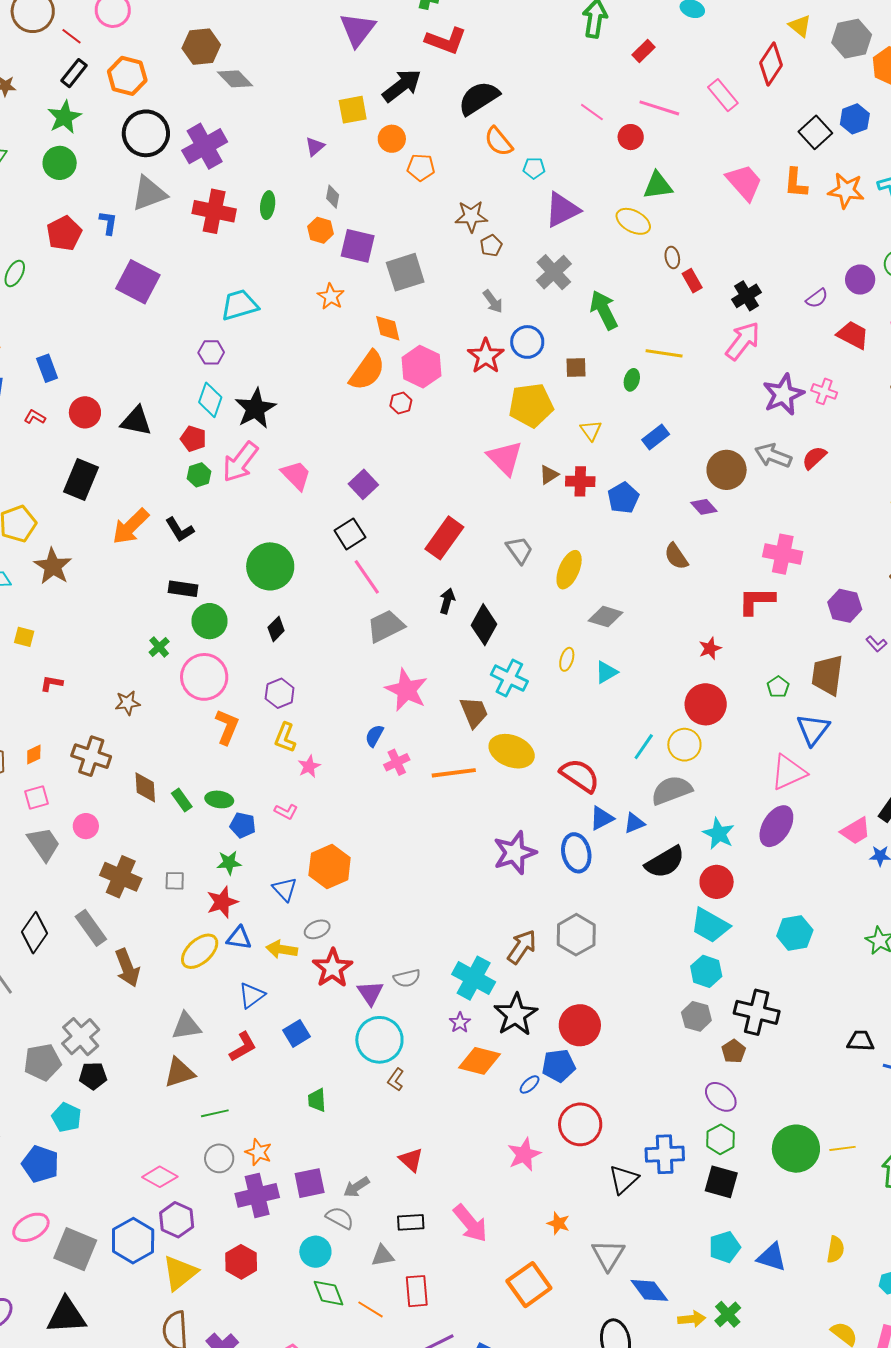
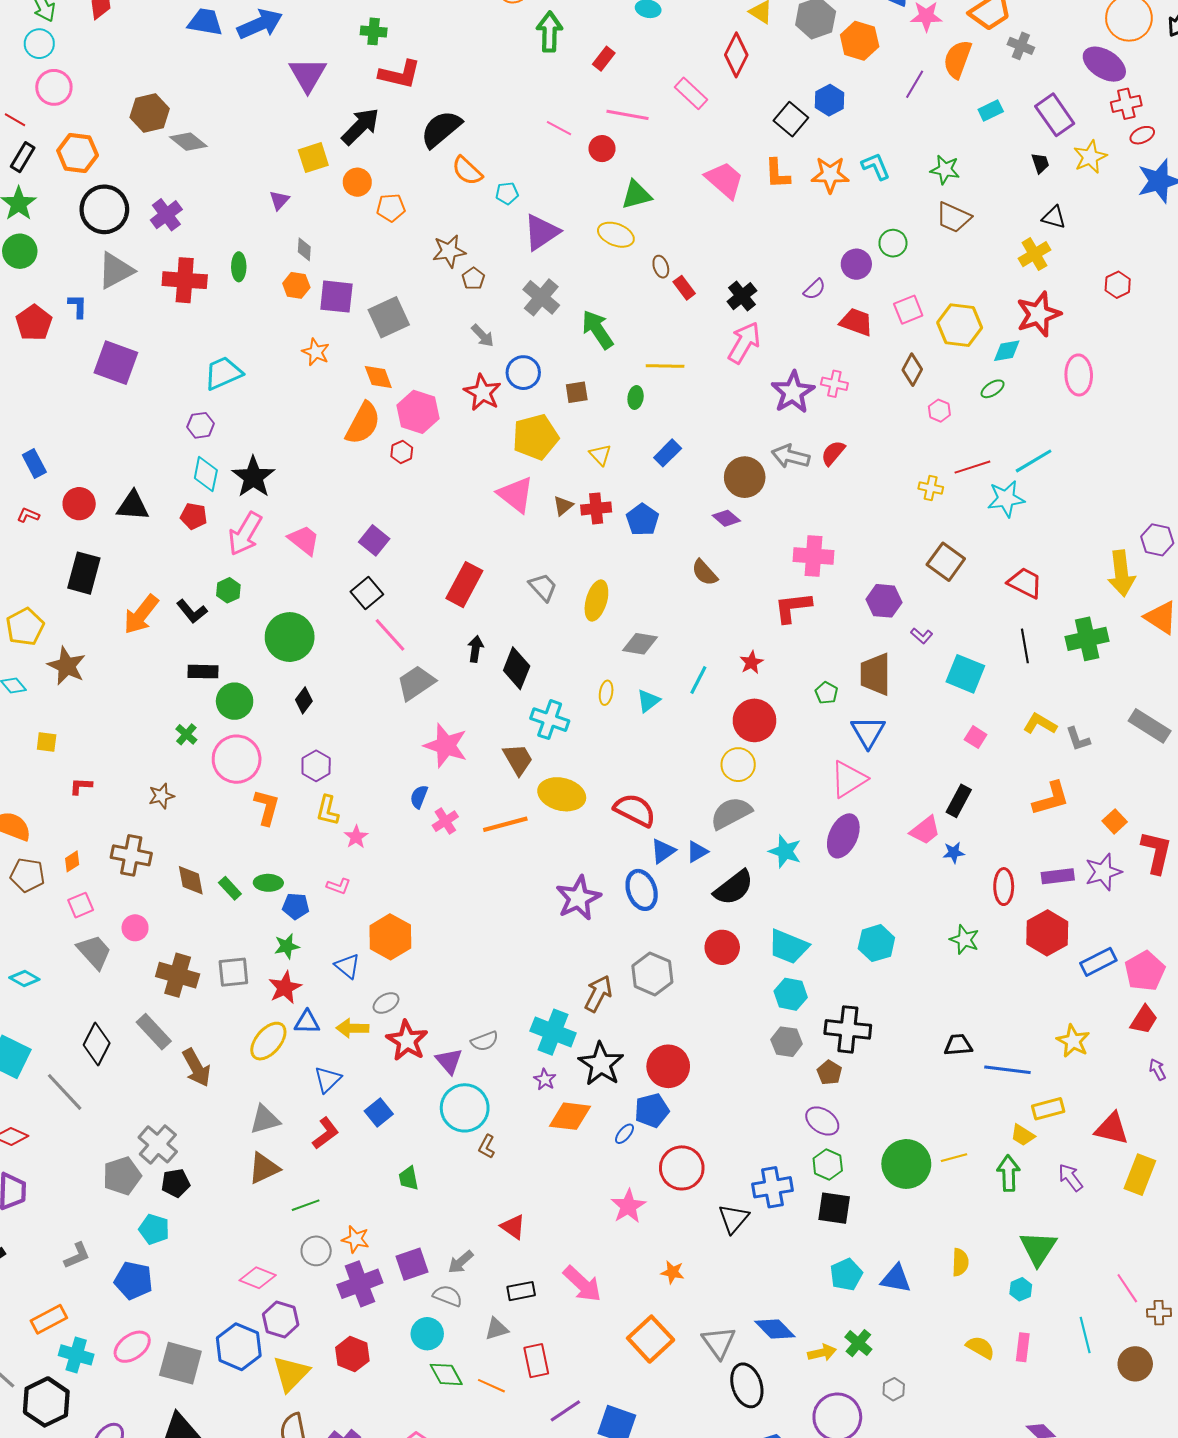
purple cross: (205, 146) -> (166, 215), size x0.7
green hexagon: (199, 475) -> (228, 590), moved
cyan line: (644, 747) -> (698, 680), moved
gray square: (175, 881) -> (233, 972), size x1.5
red circle: (717, 882) -> (722, 947), moved
gray triangle: (608, 1255) -> (719, 1342), moved

